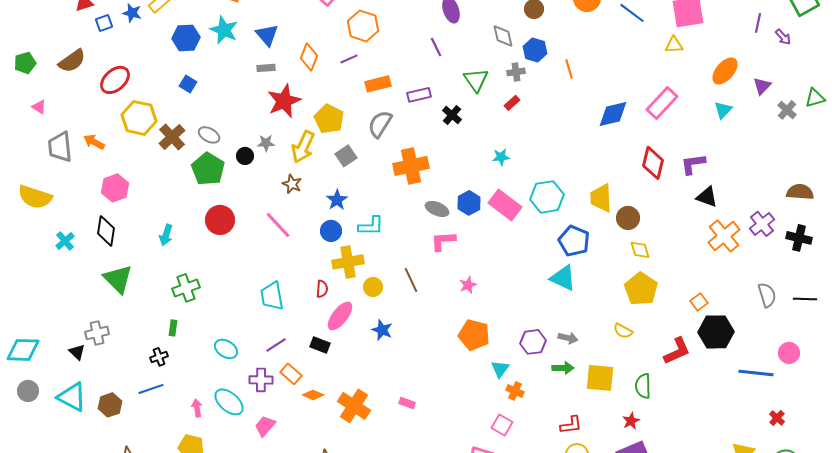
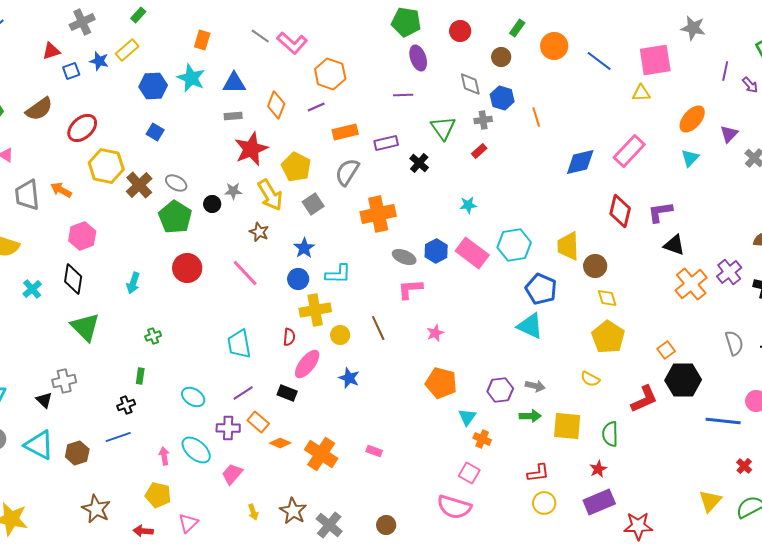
blue triangle: (267, 35) -> (234, 83), turned -50
purple line: (436, 47) -> (403, 95), turned -66
yellow arrow: (303, 147) -> (270, 195), turned -56
green cross: (186, 288) -> (153, 336), size x0.6

